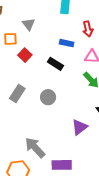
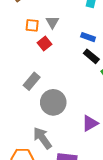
gray triangle: (29, 24) -> (52, 22), moved
black rectangle: (55, 64) -> (91, 56), moved
gray circle: (48, 97) -> (53, 102), moved, size x1.6

